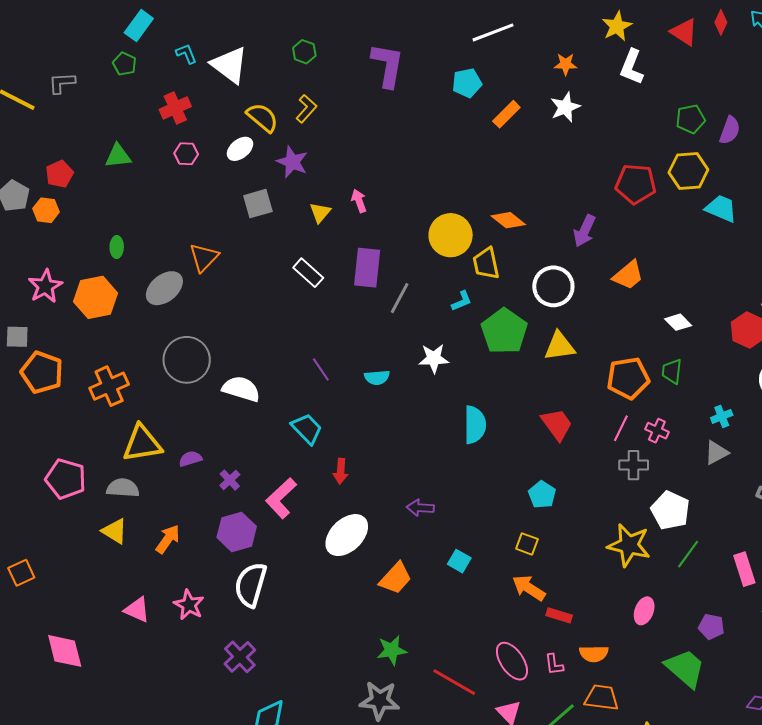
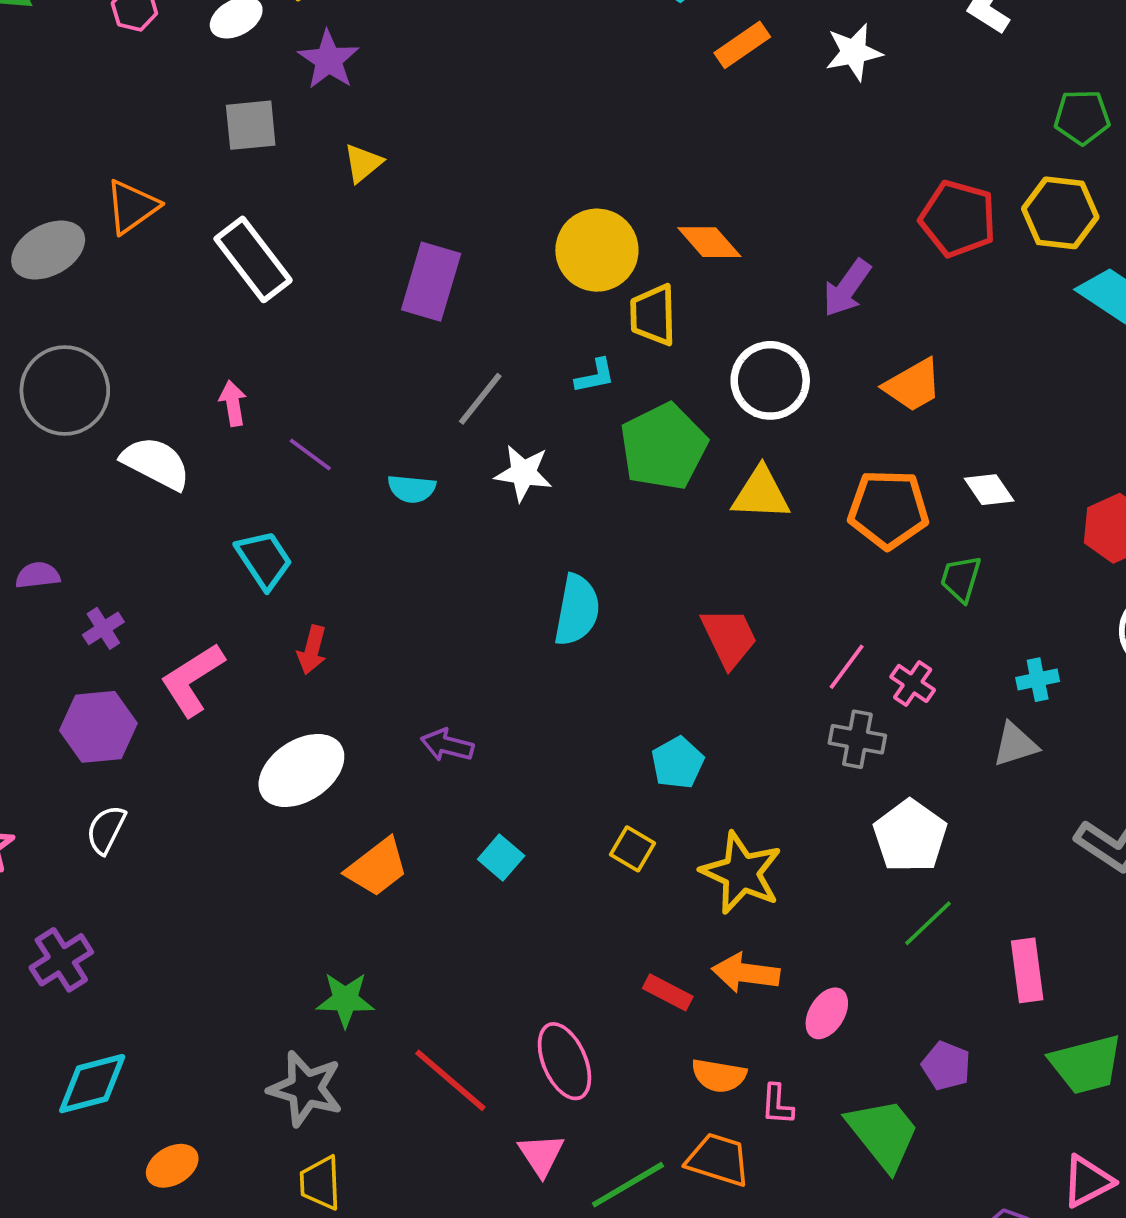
pink arrow: (359, 201) -> (233, 403), moved
white rectangle: (308, 273) -> (253, 259), moved, size x1.4
gray line: (400, 298) -> (480, 399), moved
purple line: (321, 369) -> (310, 455), turned -30
orange pentagon: (628, 378) -> (888, 509), moved
yellow star: (629, 545) -> (741, 873), moved
white semicircle: (251, 585) -> (106, 830), size x0.6
orange arrow: (529, 588) -> (746, 973), moved, turned -36
pink L-shape: (554, 664) -> (777, 1104), moved

